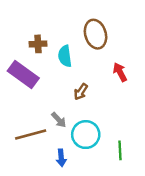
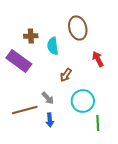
cyan circle: (86, 135) -> (83, 101), moved
blue arrow: (61, 158) -> (50, 120), moved

